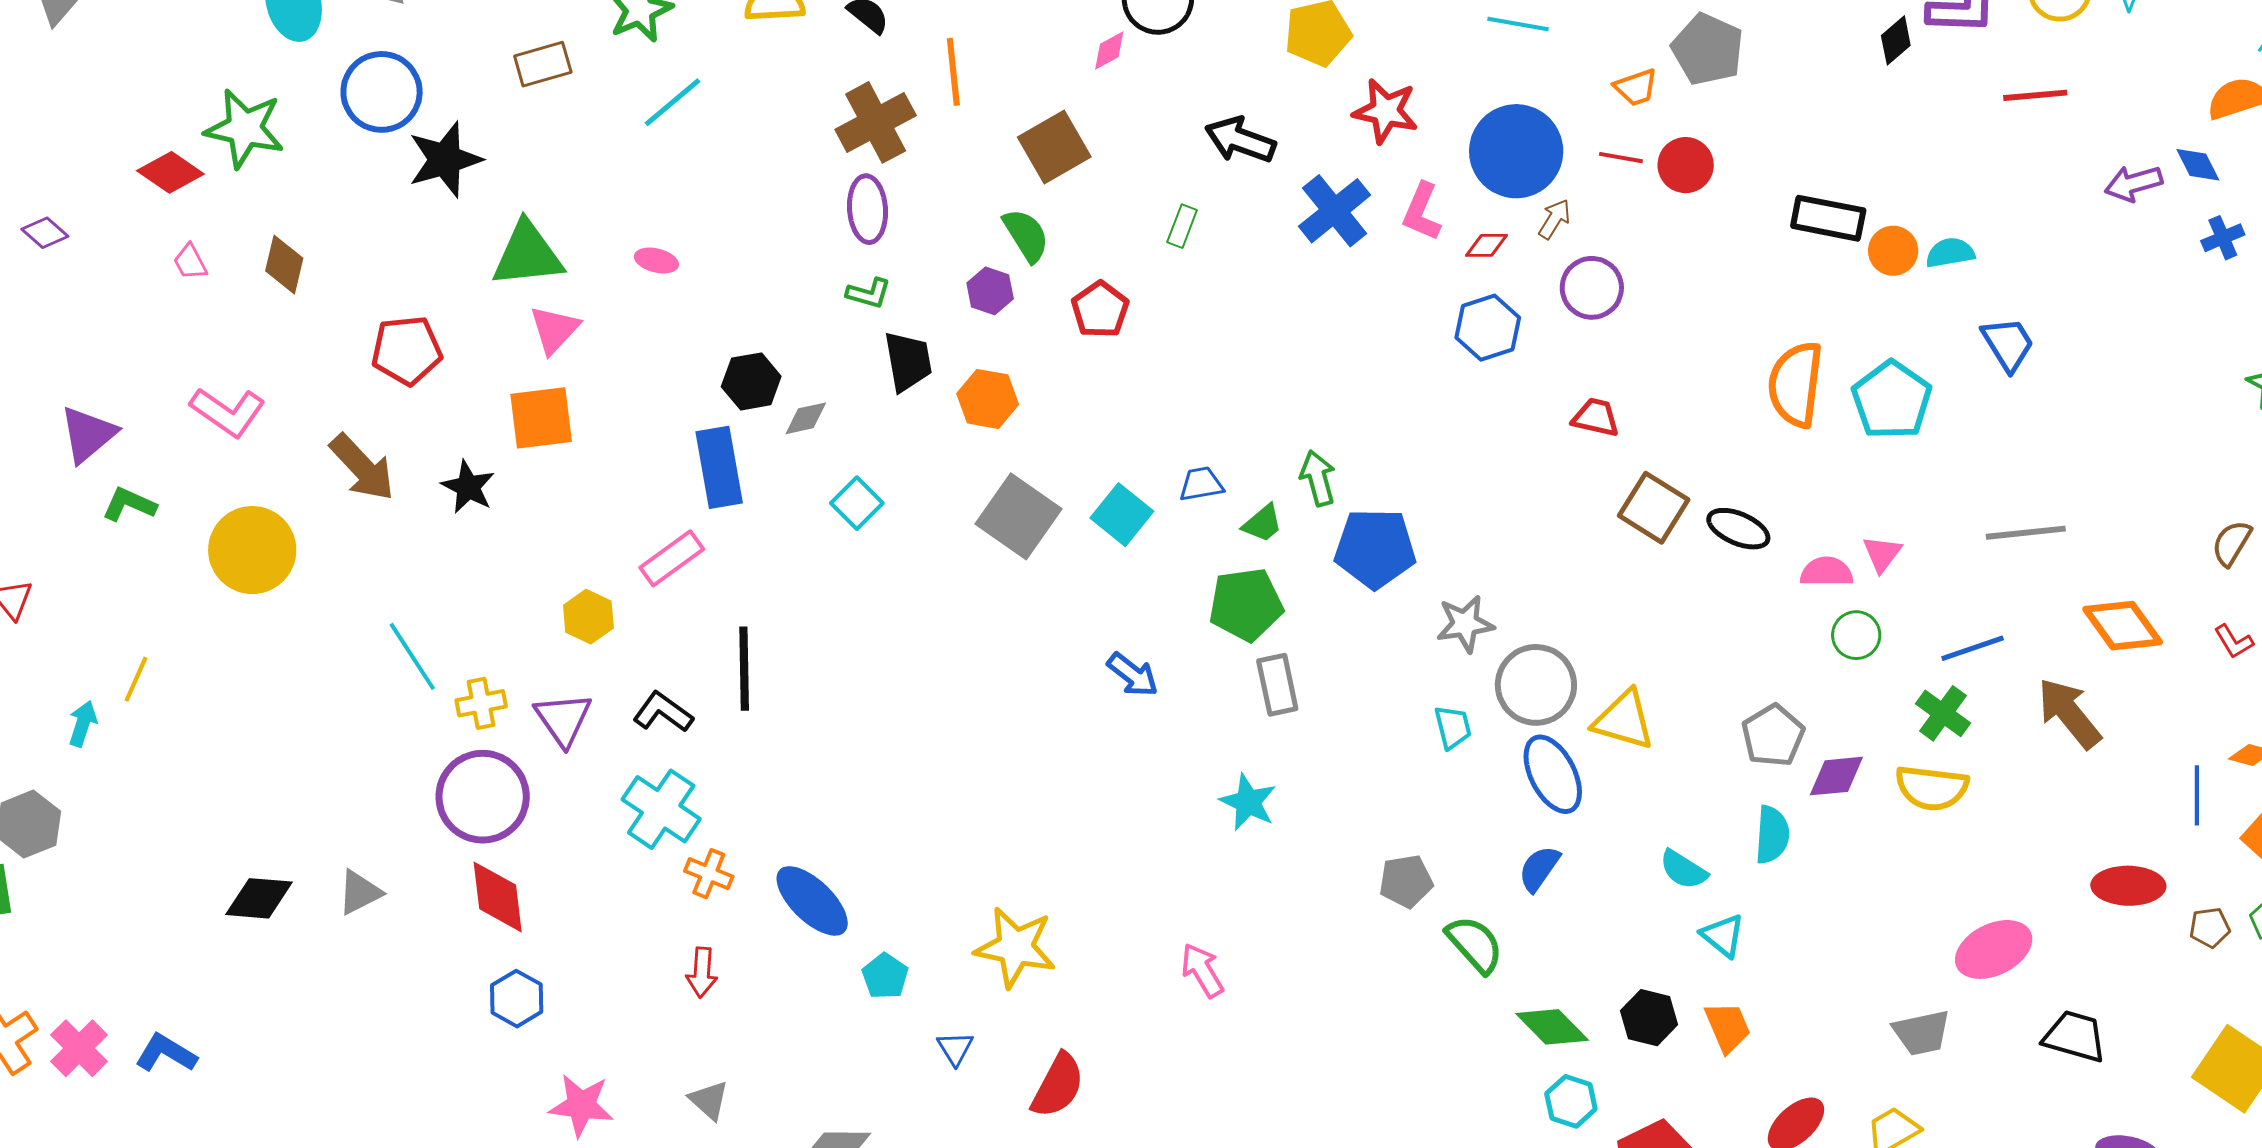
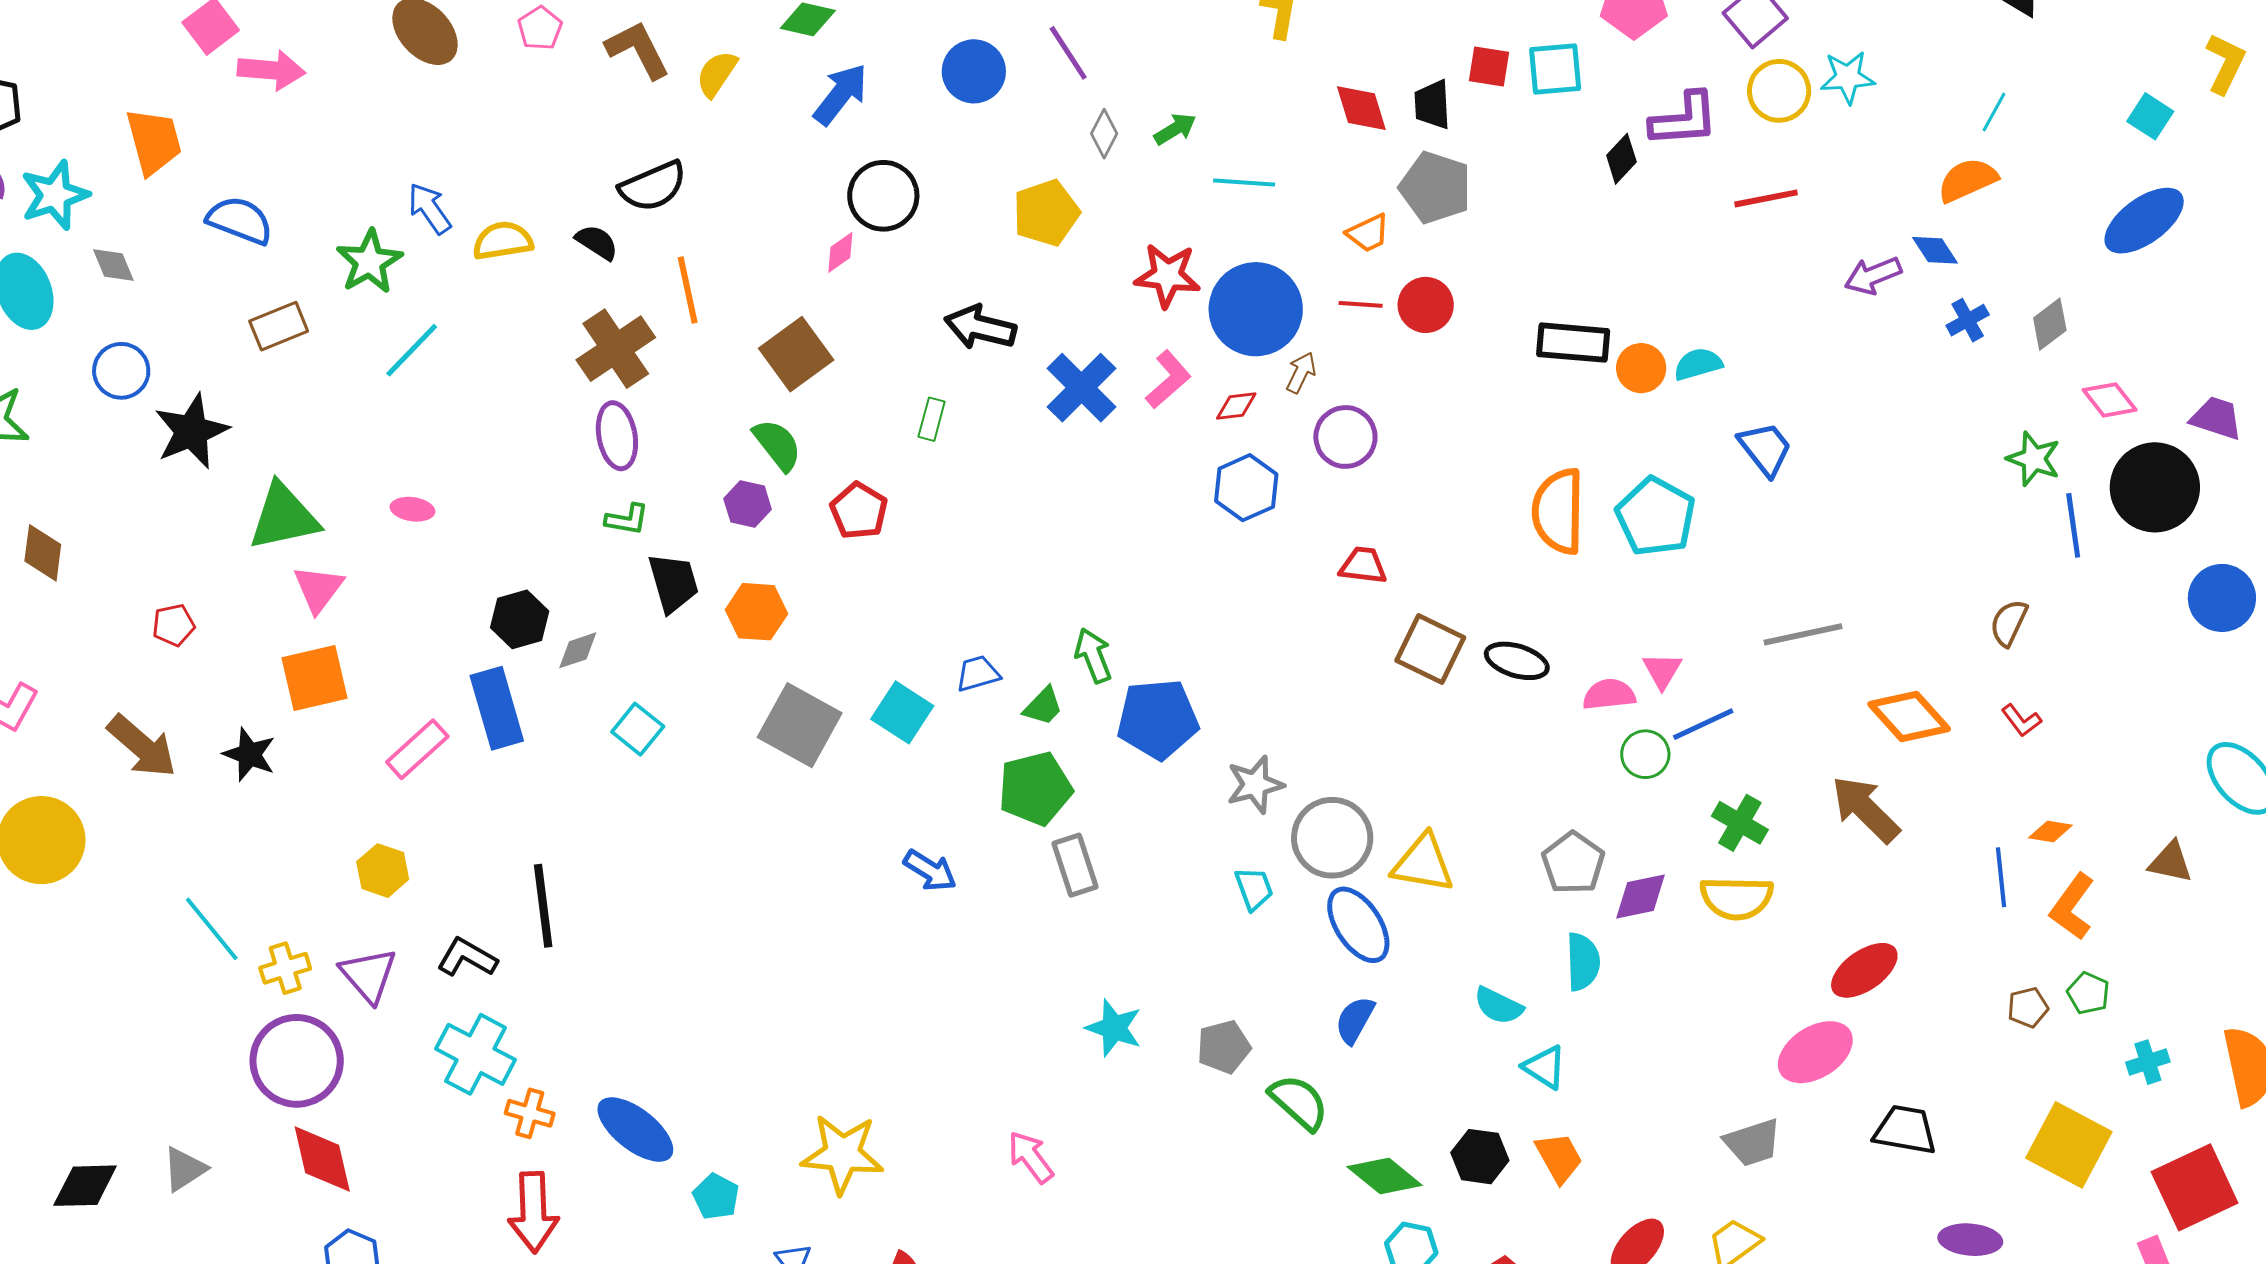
blue circle: (382, 92) -> (121, 371), size x0.7
red star: (1386, 111) -> (1167, 275), moved
pink L-shape: (1422, 212) -> (1168, 379), turned -148
red pentagon: (407, 350) -> (174, 625), size x0.6
pink rectangle: (672, 558) -> (417, 749), moved
blue line: (1973, 648) -> (1703, 724), moved
cyan star: (1248, 802) -> (1114, 1028), moved
red ellipse: (2128, 886) -> (1864, 970), moved, turned -30
red arrow: (702, 972) -> (533, 1212), size x1.6

